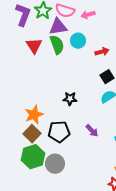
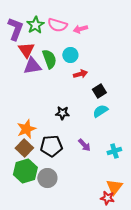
purple triangle: (58, 27) -> (32, 66), moved
red triangle: (34, 46) -> (26, 50), moved
red arrow: (102, 52) -> (80, 74), moved

